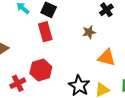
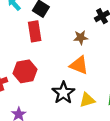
orange triangle: (107, 58) -> (79, 65), moved

